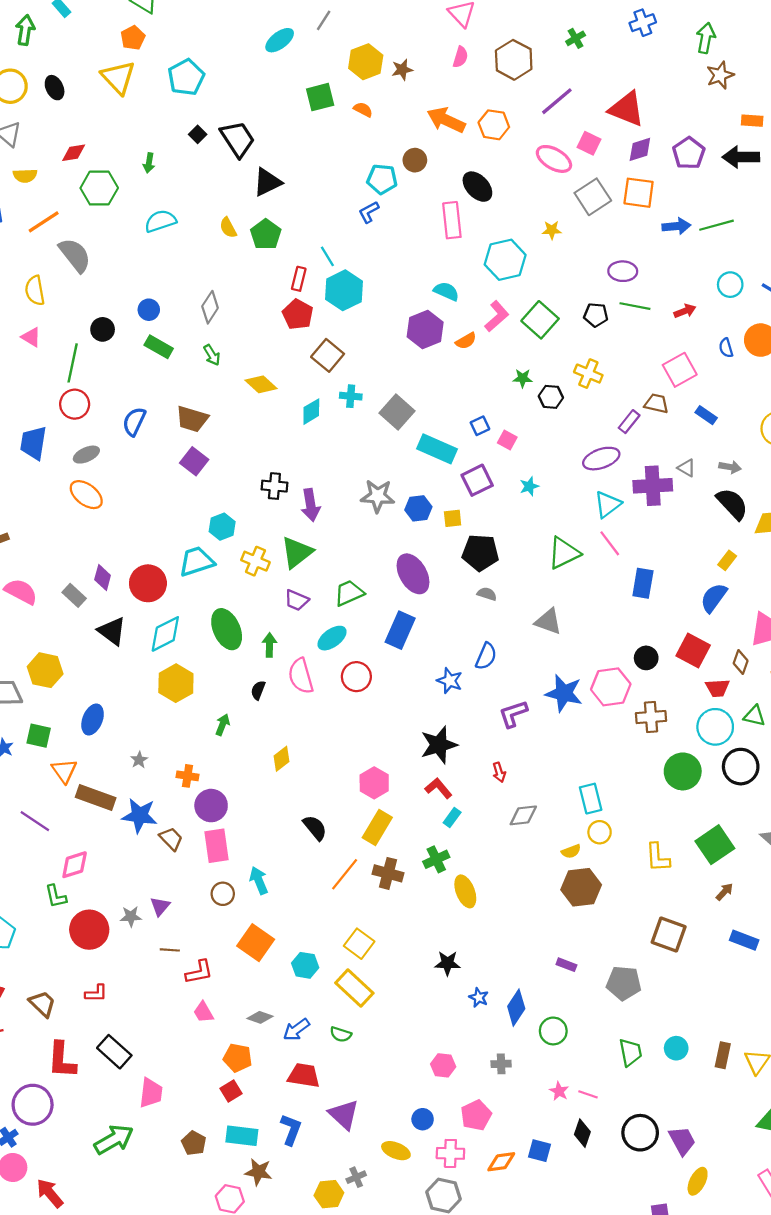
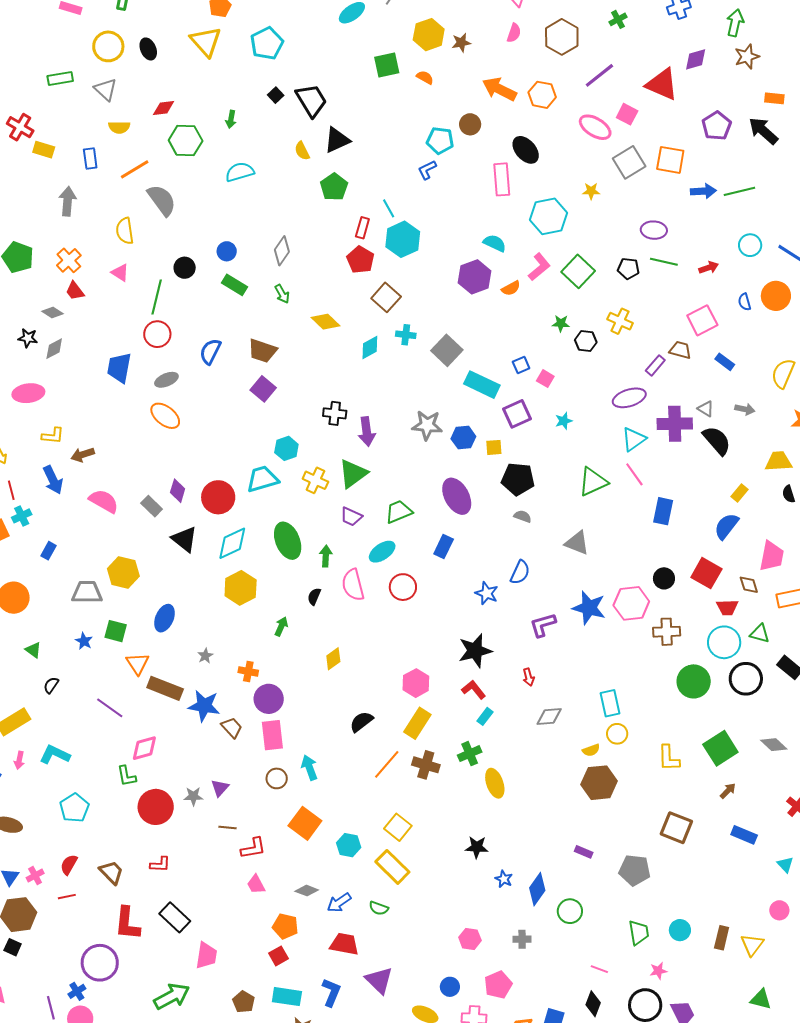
purple diamond: (640, 149) -> (696, 59), moved
black arrow: (741, 157) -> (763, 131), turned 40
yellow semicircle: (228, 228) -> (302, 151), moved
black semicircle: (732, 504) -> (717, 440), moved
blue rectangle: (400, 630) -> (444, 547), size x0.7
brown diamond: (741, 662) -> (749, 585), turned -40
black semicircle: (315, 828) -> (361, 722), turned -90
pink star: (559, 1091) -> (658, 971), moved, turned 30

